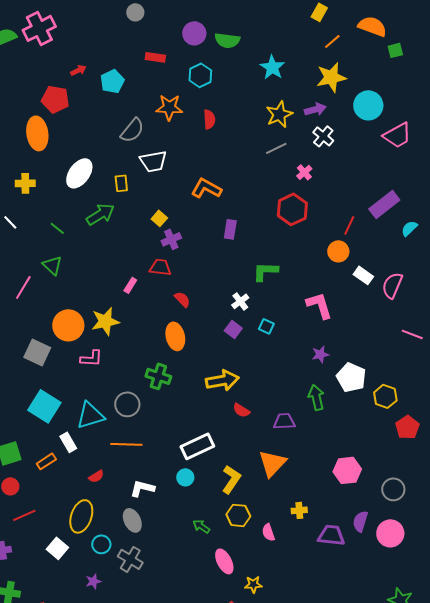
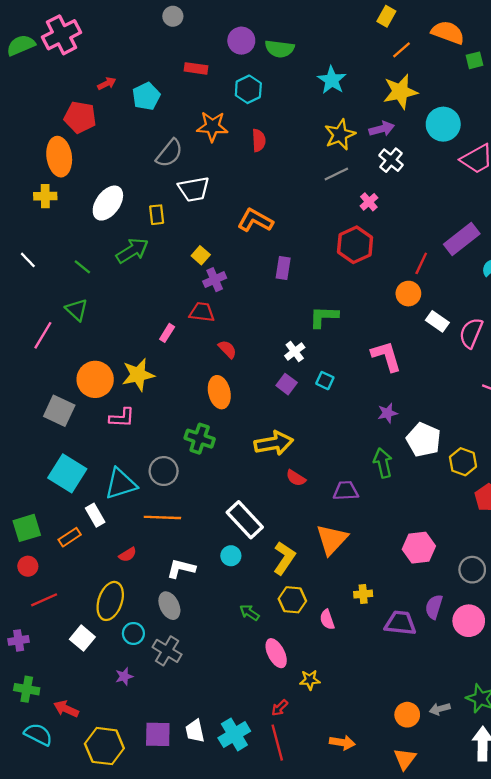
yellow cross: (25, 183) -> (45, 196), moved
white rectangle: (197, 446) -> (245, 520), turned 72

